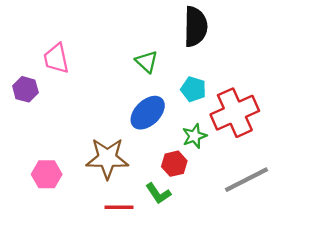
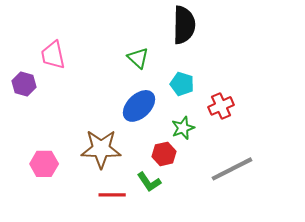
red cross: (235, 113) -> (221, 106), size x0.6

